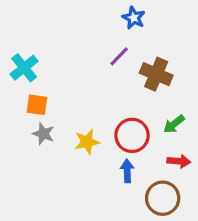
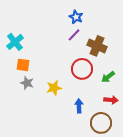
blue star: (134, 18) -> (76, 17), moved
red circle: (132, 135) -> (82, 69), moved

